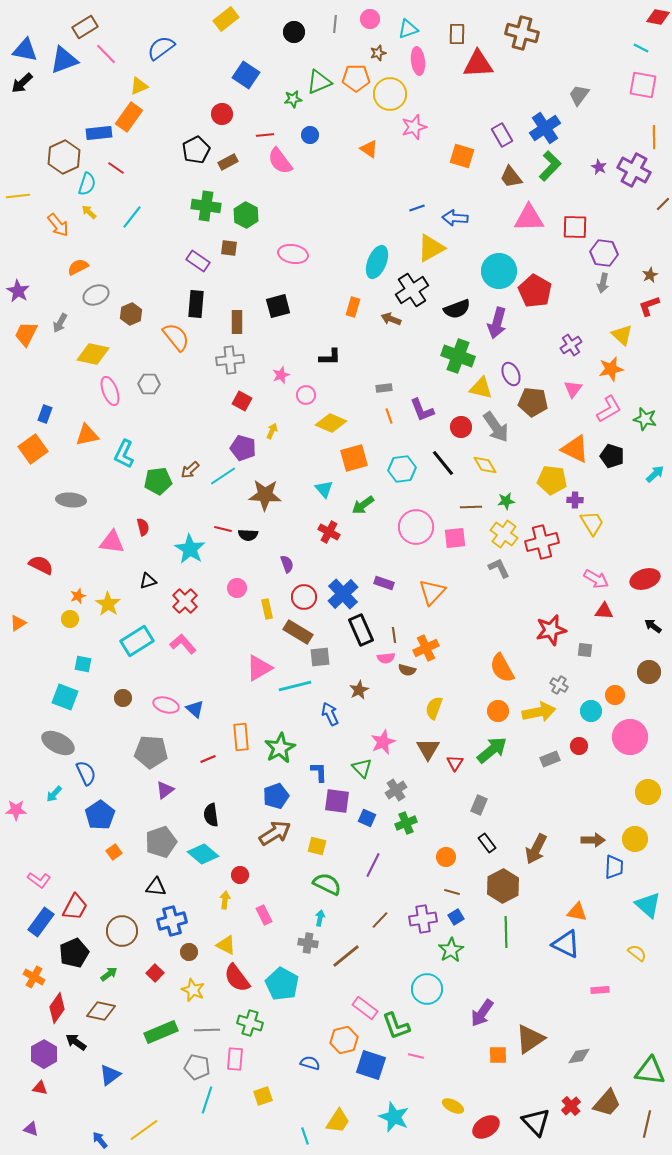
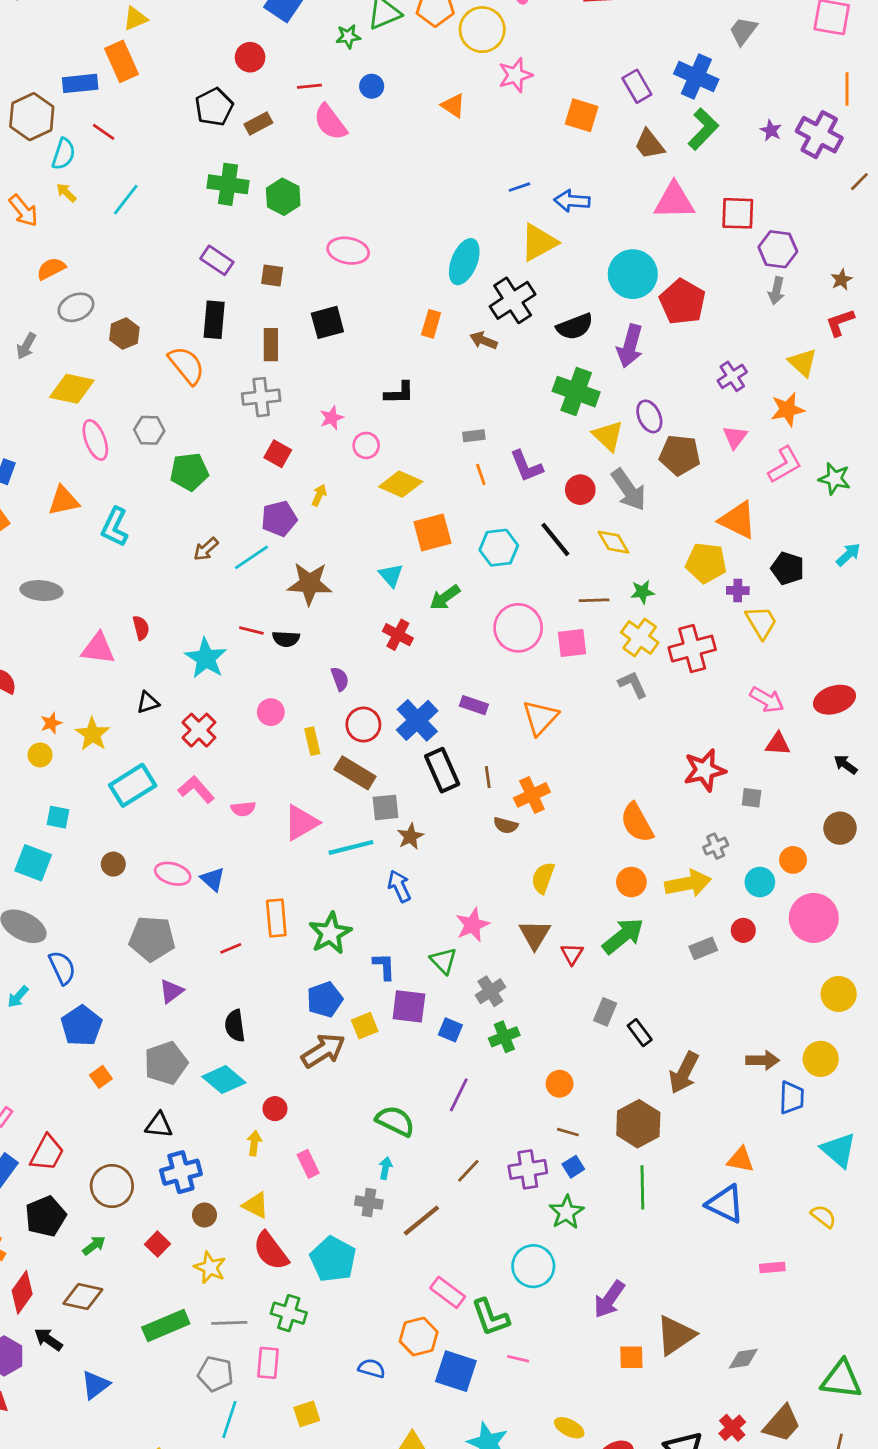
orange rectangle: (129, 117) -> (122, 61), turned -60
blue cross: (545, 128) -> (696, 77), turned -32
brown square: (229, 248) -> (272, 276), moved
yellow triangle: (481, 388) -> (608, 436), turned 30
purple pentagon: (243, 448) -> (279, 519), turned -30
black pentagon: (612, 456) -> (788, 568), moved
green pentagon: (158, 481) -> (189, 472), moved
pink semicircle: (386, 658) -> (243, 809), moved
gray cross: (559, 685) -> (716, 846), turned 36
brown star: (359, 690) -> (410, 836), moved
black rectangle: (487, 843) -> (640, 1033), moved
yellow square: (317, 846) -> (365, 1026), moved, turned -36

